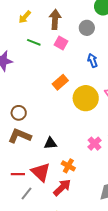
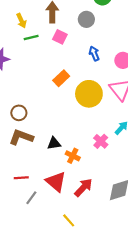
yellow arrow: (25, 17) -> (21, 21), moved, turned -64
green line: (34, 42) -> (31, 38), turned -32
orange cross: (68, 166) -> (73, 156), moved
red triangle: (41, 172) -> (56, 182), moved
red arrow: (62, 187) -> (83, 187), moved

